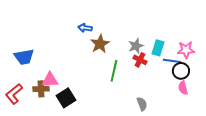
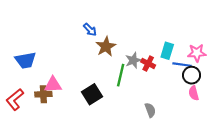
blue arrow: (85, 28) -> (90, 30), turned -144
gray star: (136, 46) -> (133, 60), moved
black square: (66, 98) -> (92, 94), moved

